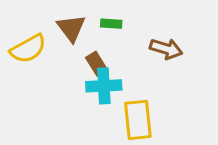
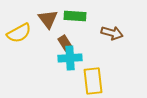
green rectangle: (111, 24) -> (75, 16), size x1.5

